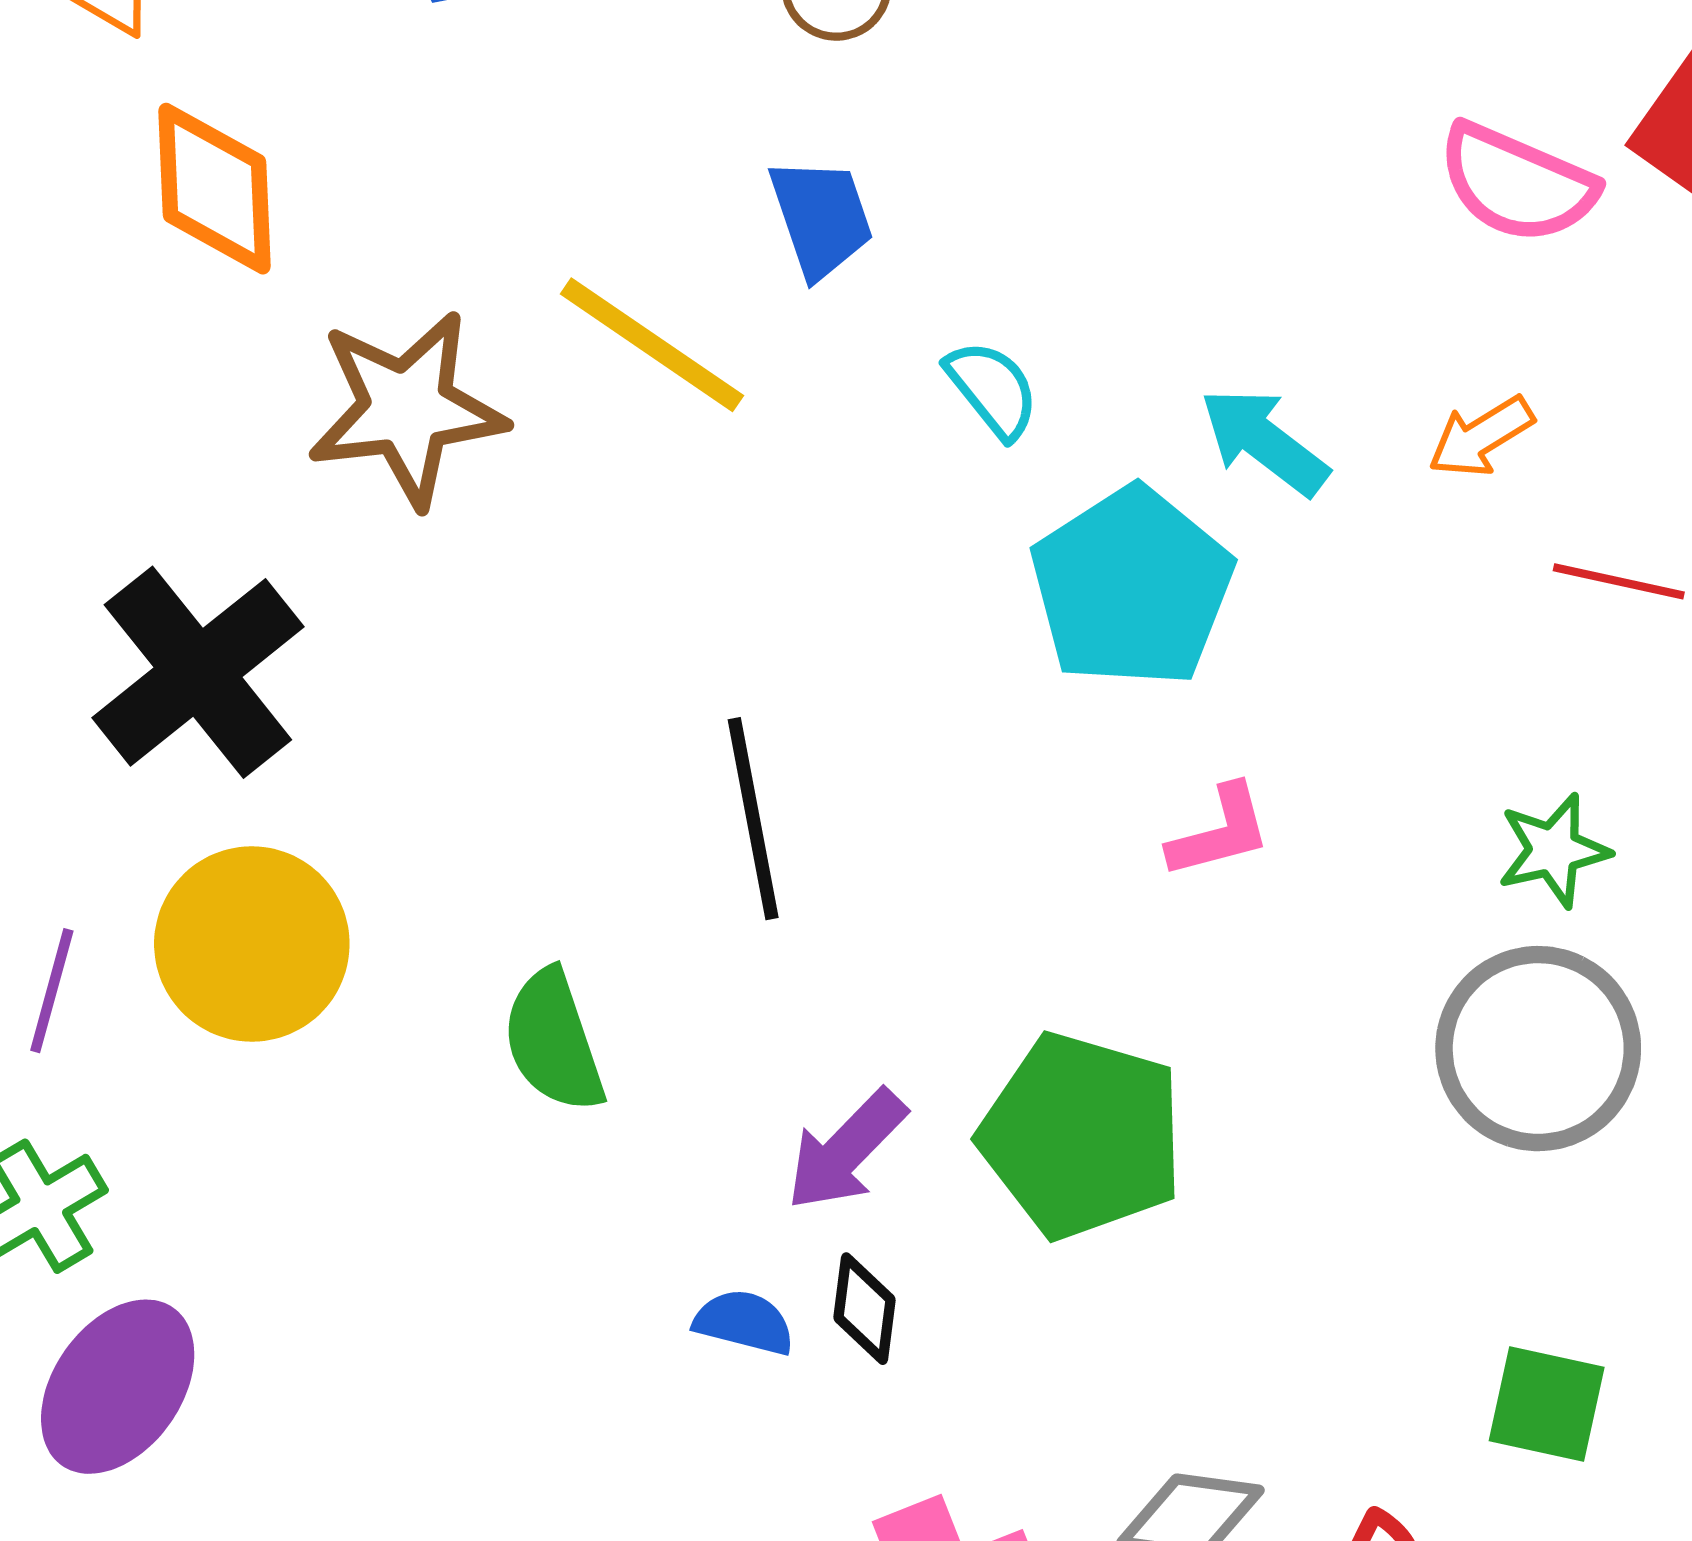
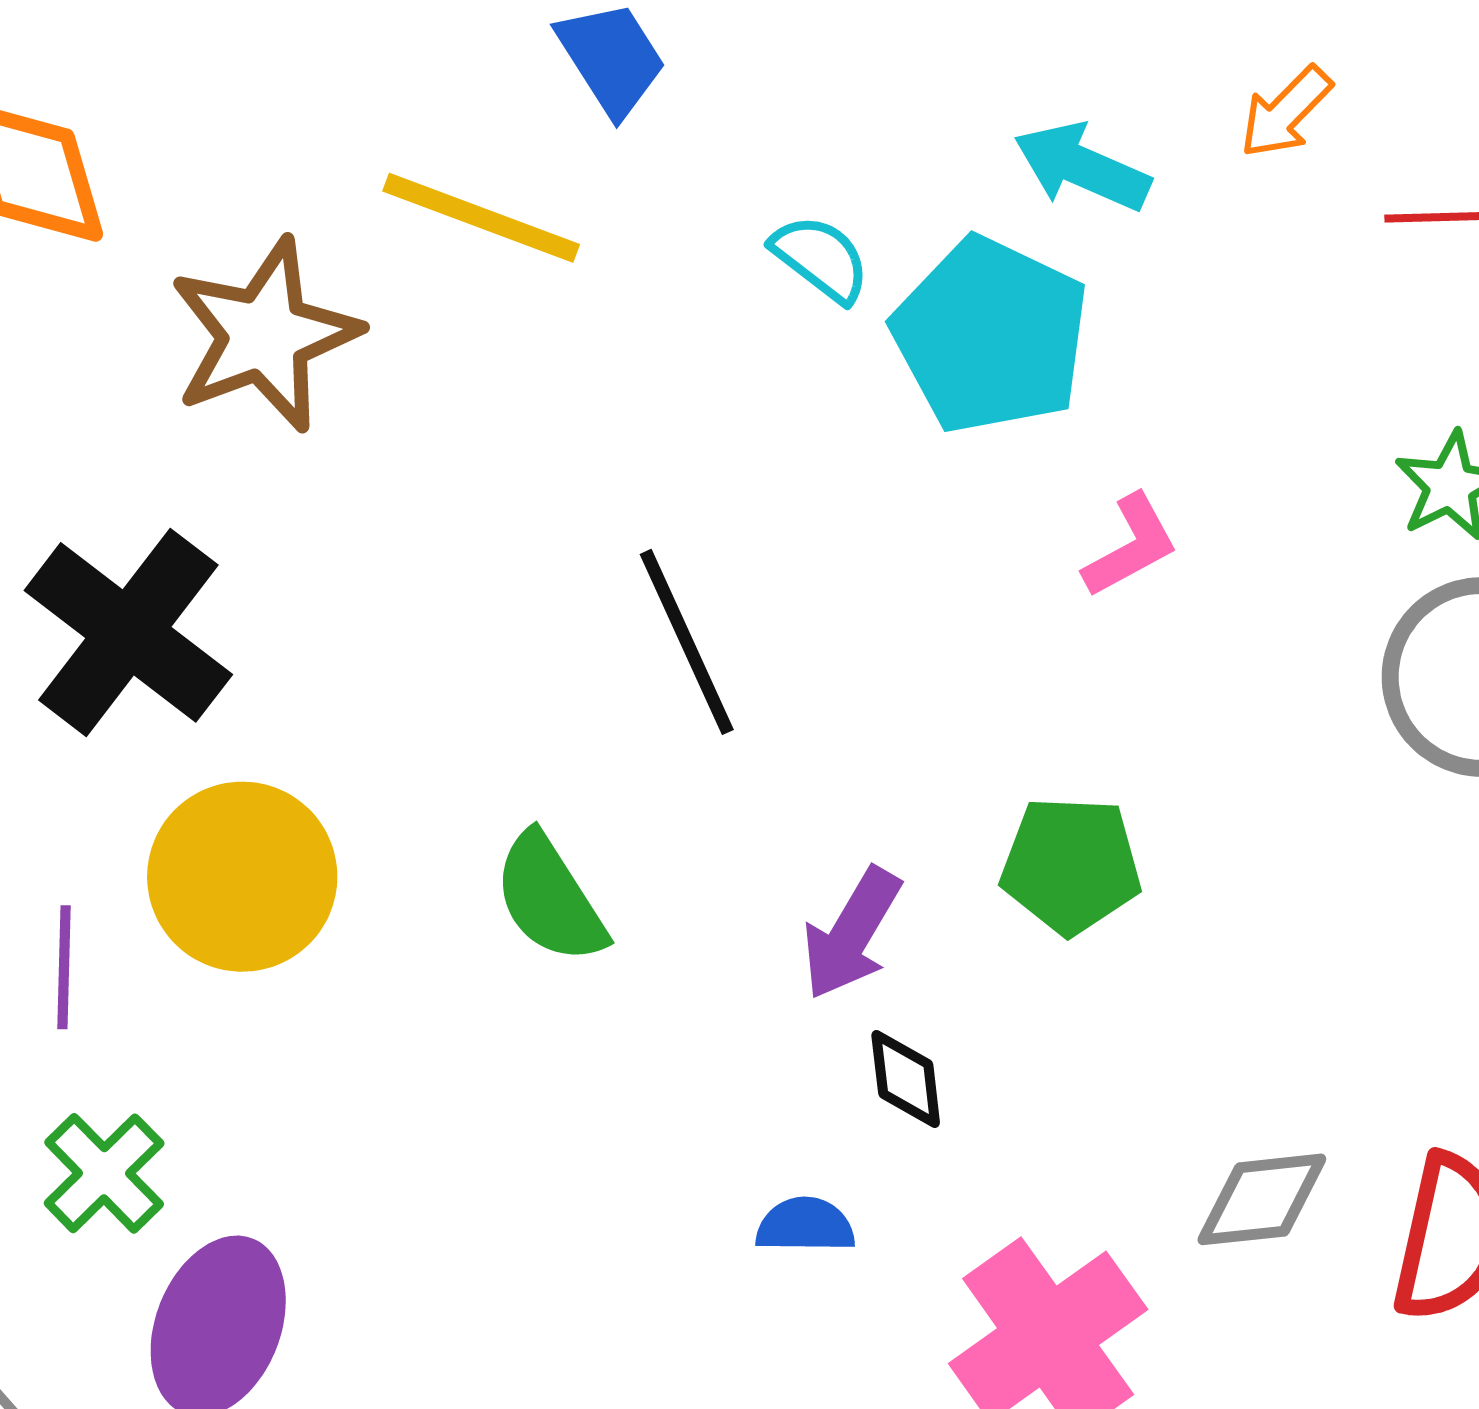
cyan semicircle: (992, 389) -> (821, 258), moved
green pentagon: (1082, 1136) -> (1071, 865), size x0.7
blue semicircle: (744, 1322) -> (805, 1225), moved

